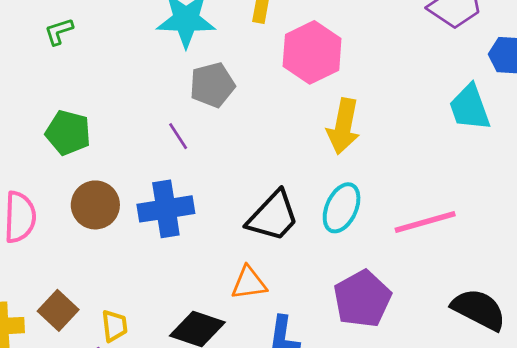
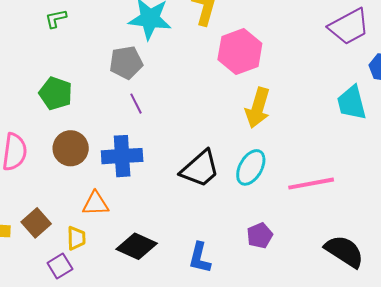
gray pentagon: (212, 85) -> (126, 63), moved
orange triangle: (249, 283) -> (96, 204), moved
purple pentagon: (362, 299) -> (260, 236), size x0.6

